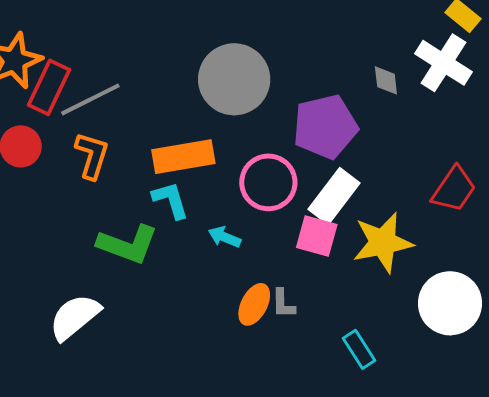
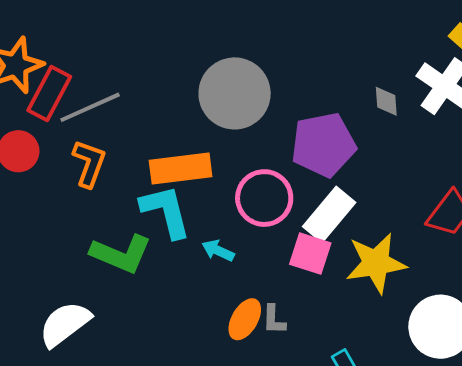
cyan L-shape: (171, 200) -> (166, 211), size x1.4

